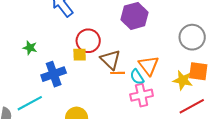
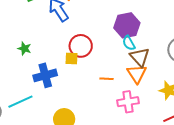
brown triangle: (110, 60) -> (140, 57), moved
cyan semicircle: (137, 77) -> (129, 43), moved

